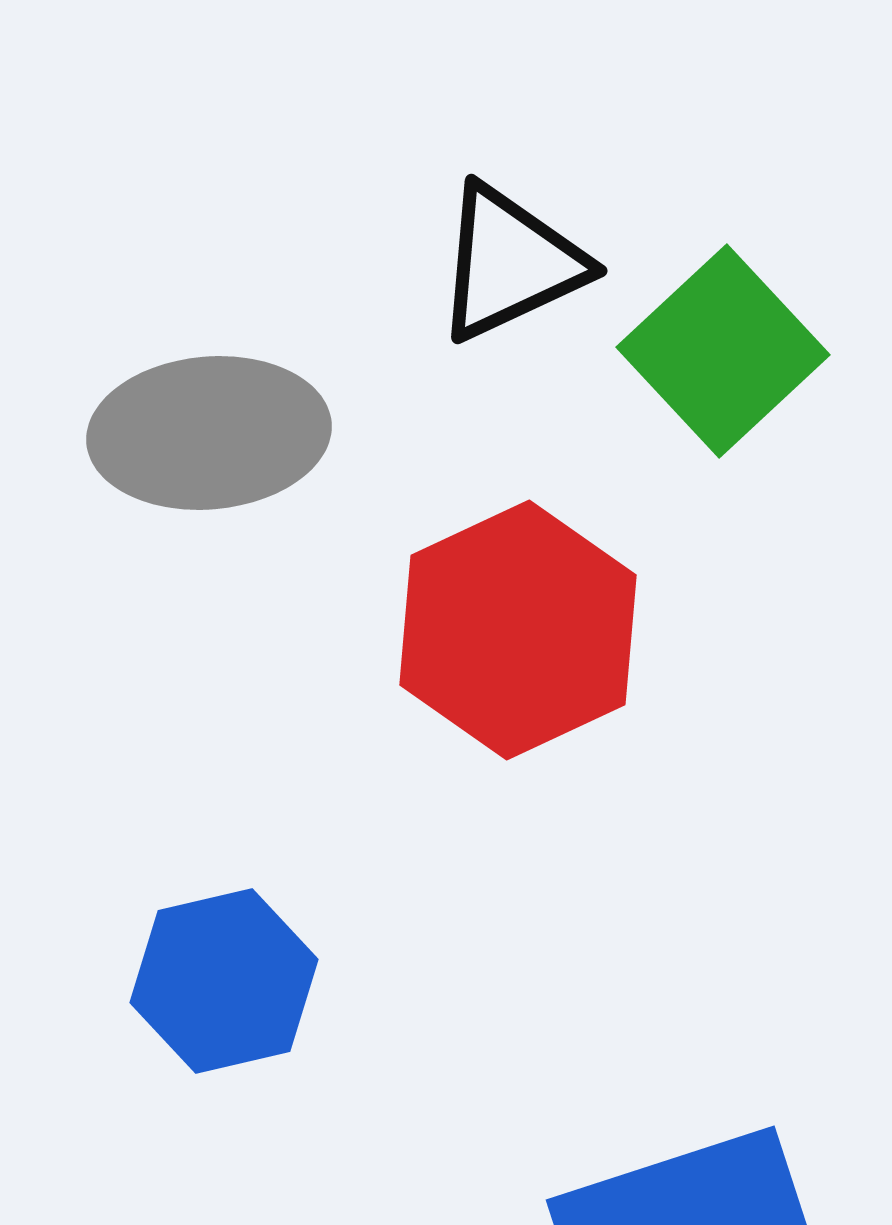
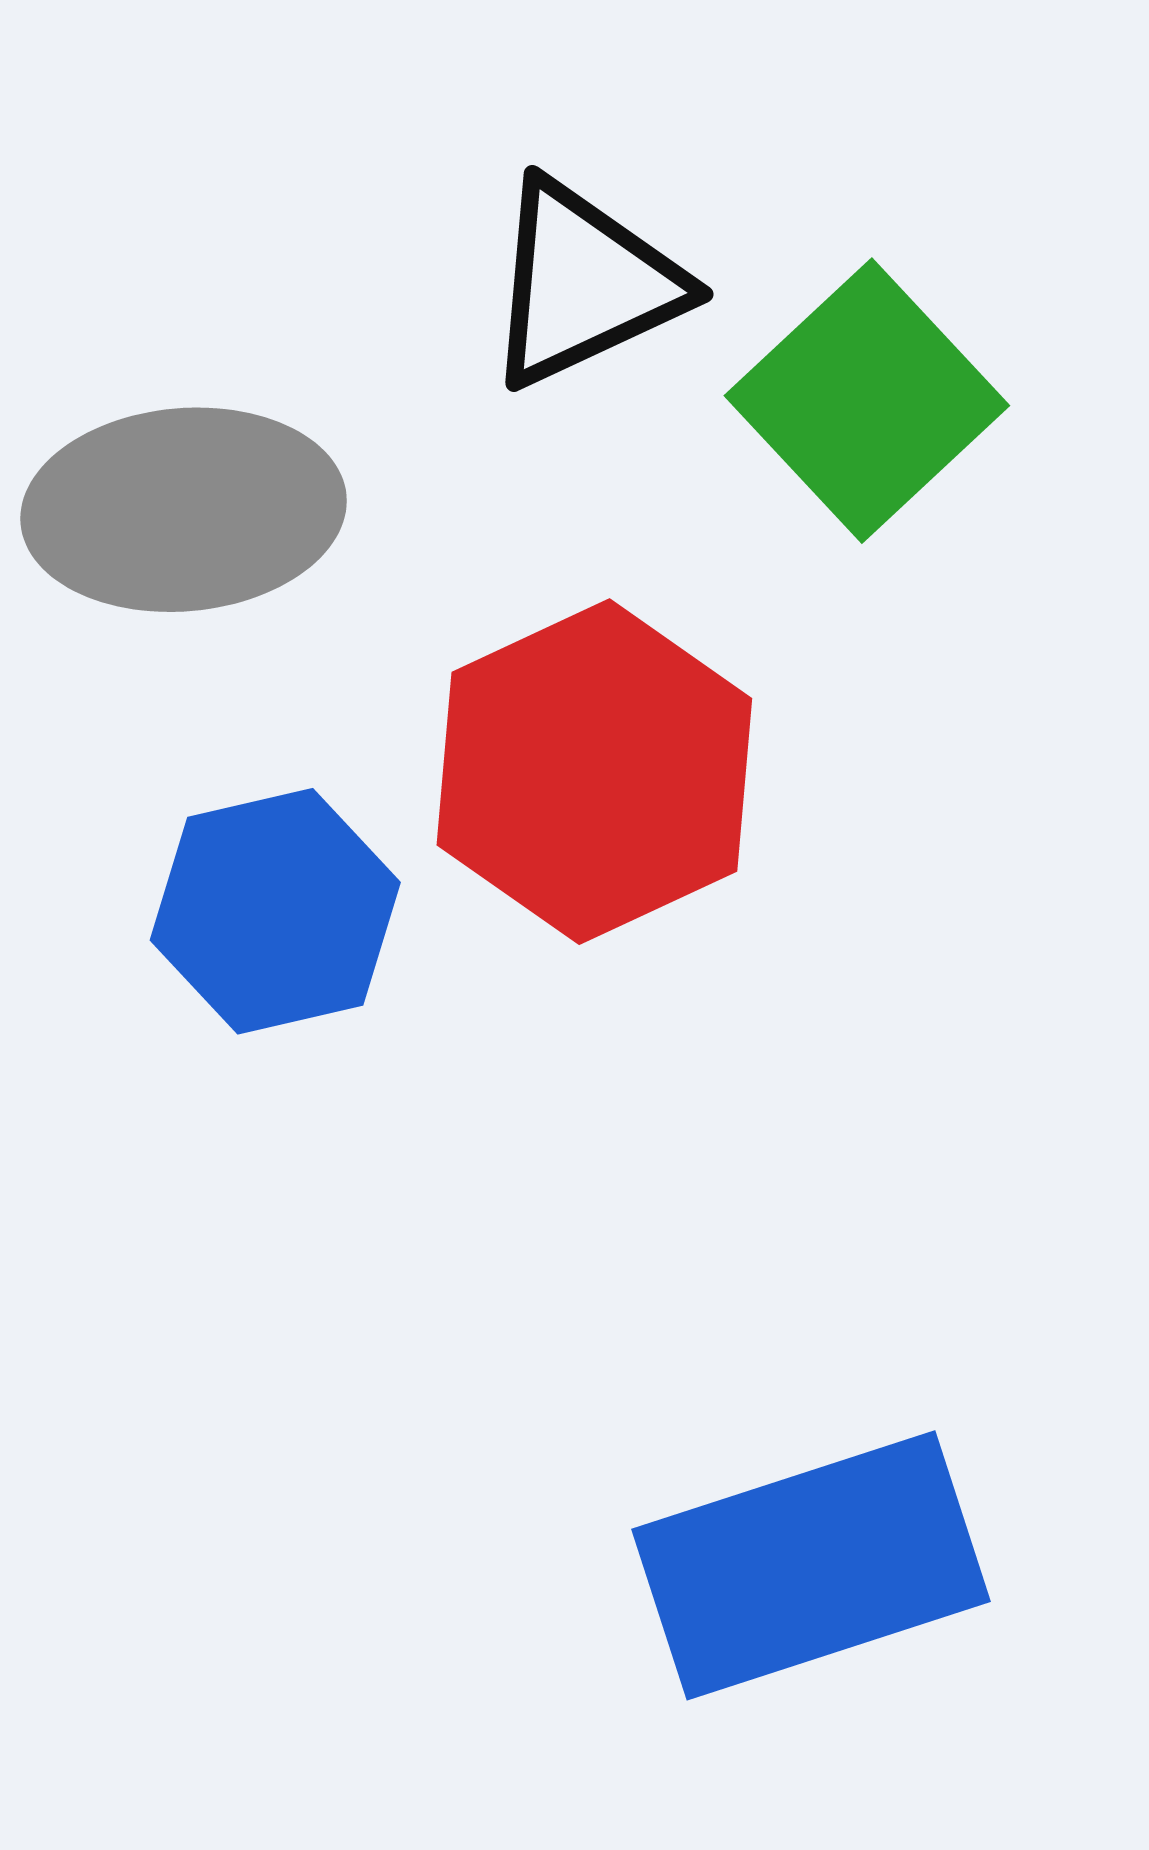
blue hexagon: (224, 981) -> (275, 911), moved

